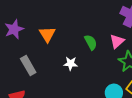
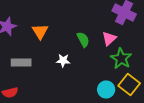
gray rectangle: (28, 66) -> (21, 62), turned -60

